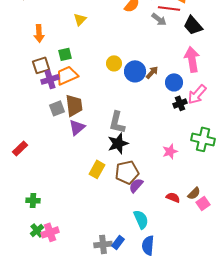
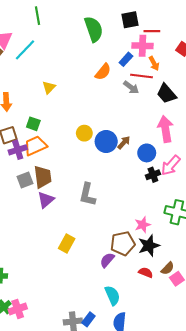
green square: (65, 54) -> (33, 124), turned 32
black star: (118, 143) -> (149, 246), moved
brown pentagon: (127, 172) -> (123, 243), moved

